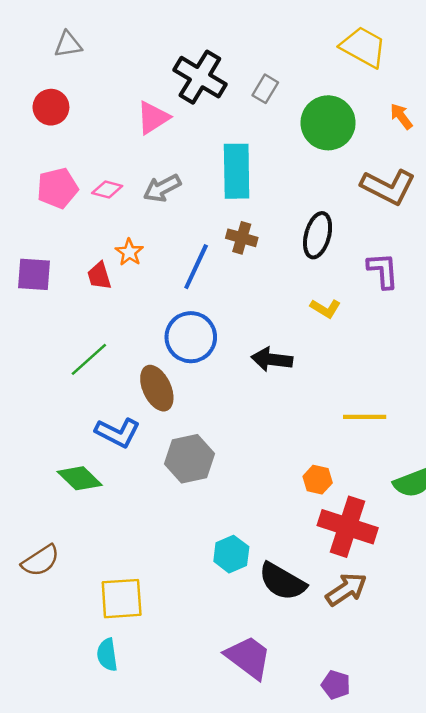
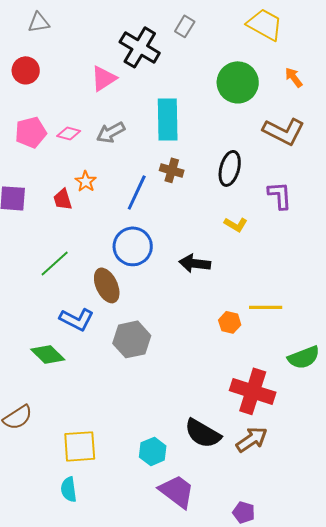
gray rectangle: (265, 89) -> (185, 26), moved
orange hexagon: (318, 480) -> (230, 322), moved
cyan hexagon: (231, 554) -> (153, 451), moved

